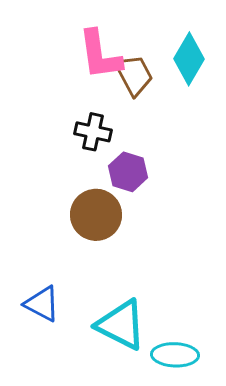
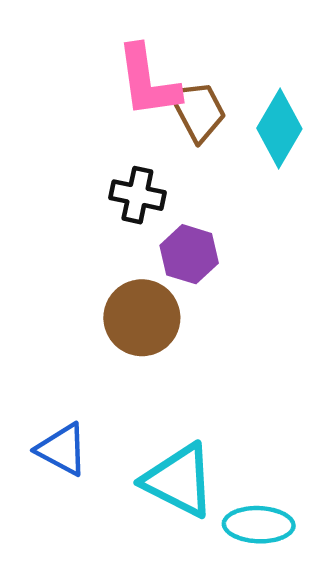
cyan diamond: (189, 59) -> (279, 129), moved

